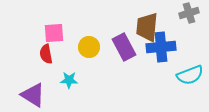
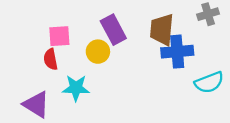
purple rectangle: (124, 47) -> (113, 30), moved
cyan star: (69, 80) -> (76, 88), size x1.4

